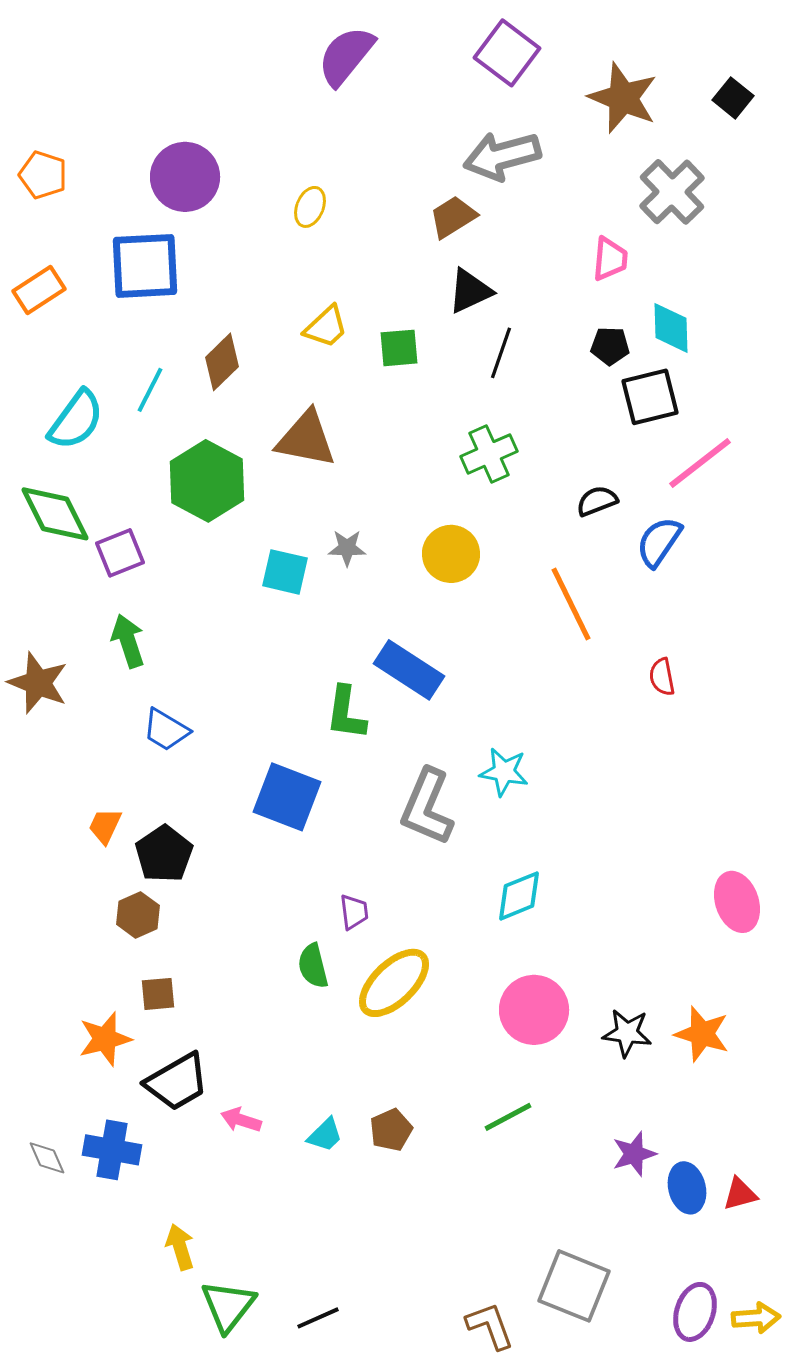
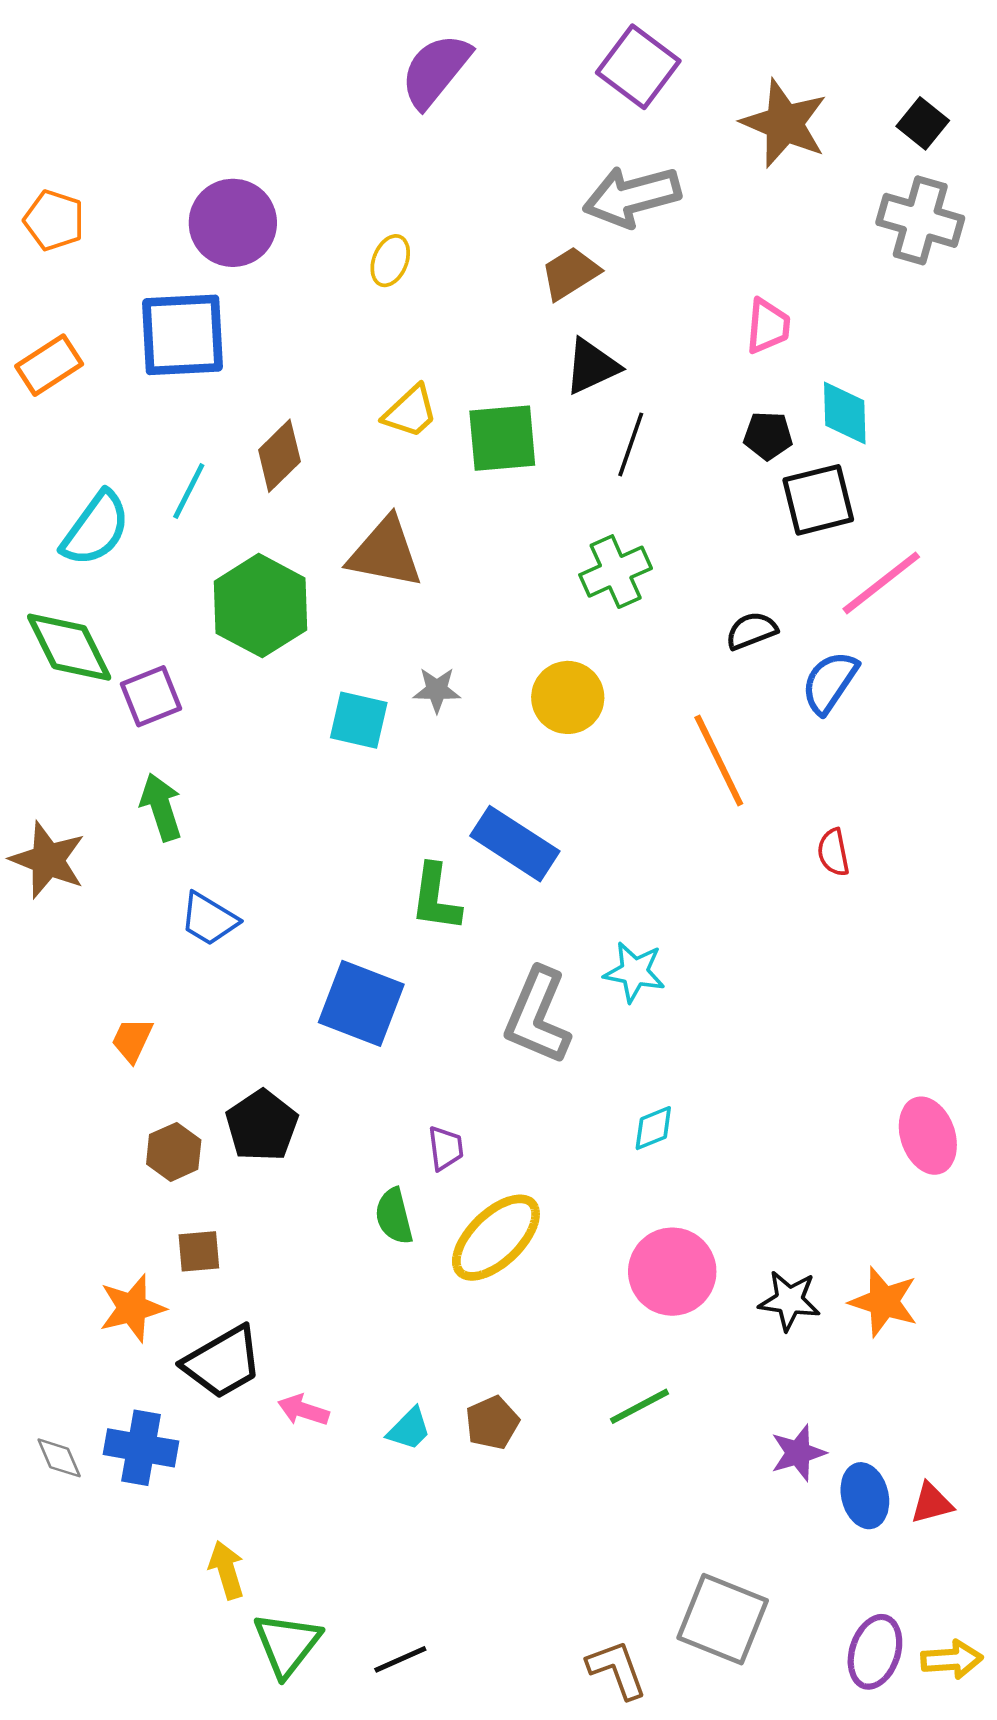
gray cross: (672, 192) -> (920, 220), moved, turned -30
green square: (399, 348) -> (502, 438), size x1.4
black pentagon: (164, 854) -> (262, 1126), moved
cyan diamond: (519, 896) -> (653, 1128), size x0.7

